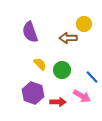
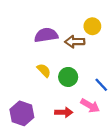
purple semicircle: (30, 32) -> (46, 35), moved, turned 100
purple hexagon: (33, 93) -> (22, 113), moved

